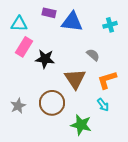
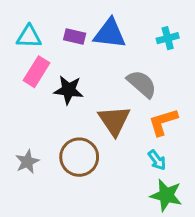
purple rectangle: (49, 13) -> (75, 37), moved
gray semicircle: (93, 55) -> (142, 84), size x1.5
green star: (81, 125) -> (166, 195), moved

